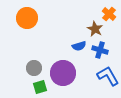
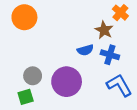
green square: (40, 87) -> (26, 97), moved

